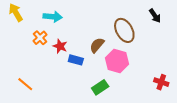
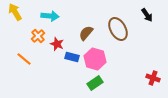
brown semicircle: (97, 45) -> (86, 33), moved
pink hexagon: (117, 61) -> (95, 59), moved
orange line: (25, 84) -> (24, 59), moved

